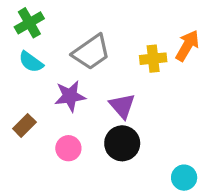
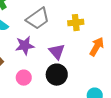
orange arrow: (187, 46) -> (97, 47), moved

